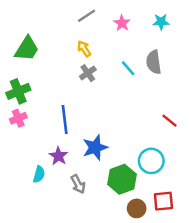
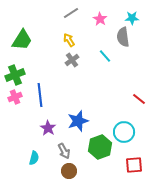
gray semicircle: (154, 62) -> (123, 37), moved
blue line: (65, 119) -> (40, 95), moved
cyan semicircle: (39, 174) -> (34, 158), moved
brown circle: (137, 208) -> (69, 171), moved

